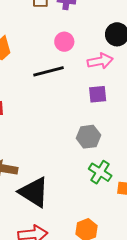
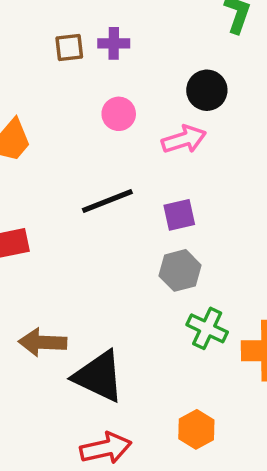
black line: (49, 71) -> (107, 201), moved
purple square: (98, 94) -> (179, 215), moved

